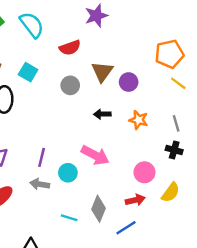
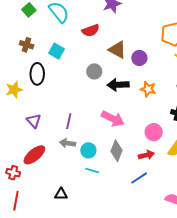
brown triangle: (102, 72) -> (117, 50), turned -36
gray circle: (70, 85) -> (94, 71), moved
black arrow: (102, 114) -> (118, 85), size x1.5
cyan circle: (68, 173) -> (88, 150), moved
gray diamond: (99, 209) -> (116, 151), moved

